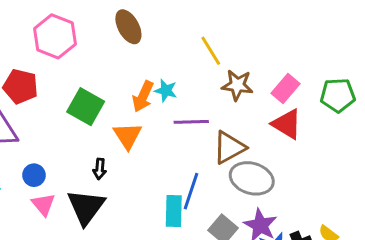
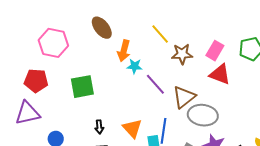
orange arrow: (143, 96) -> (124, 51), moved
green square: (86, 107) -> (82, 87), turned -30
purple line: (191, 122) -> (155, 84), turned 60
orange triangle: (128, 136) -> (132, 128), moved

